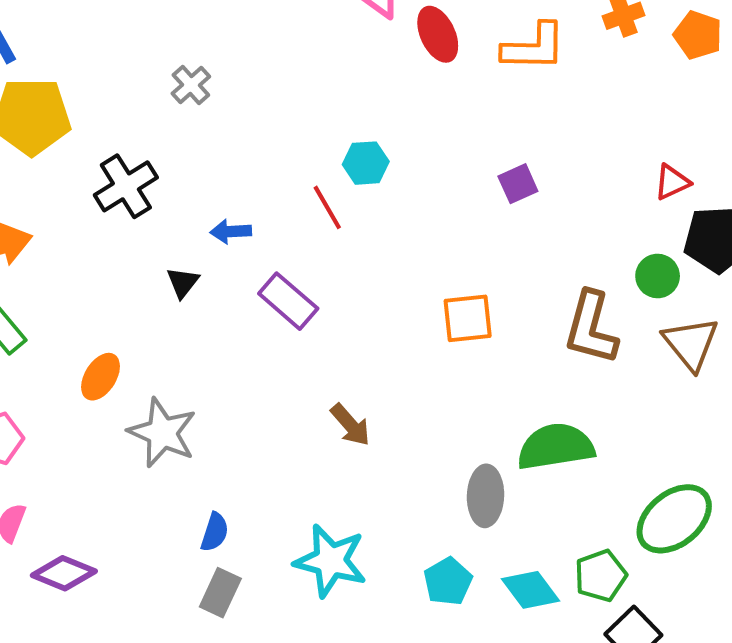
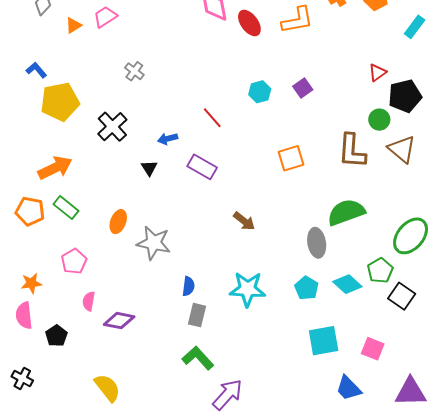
cyan hexagon: (366, 163) -> (260, 92), moved

